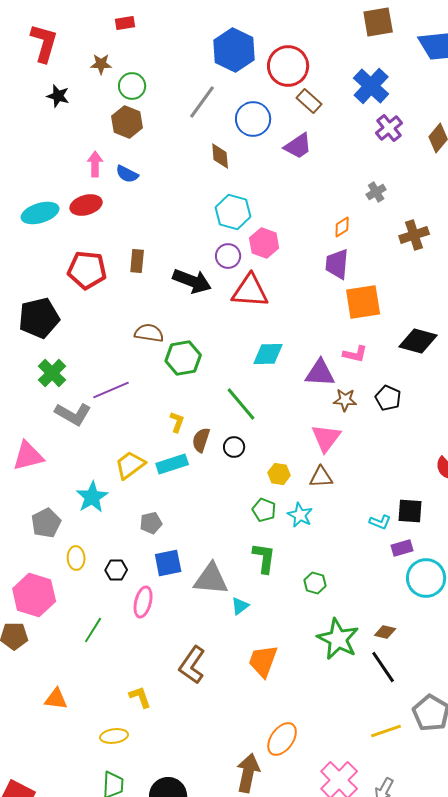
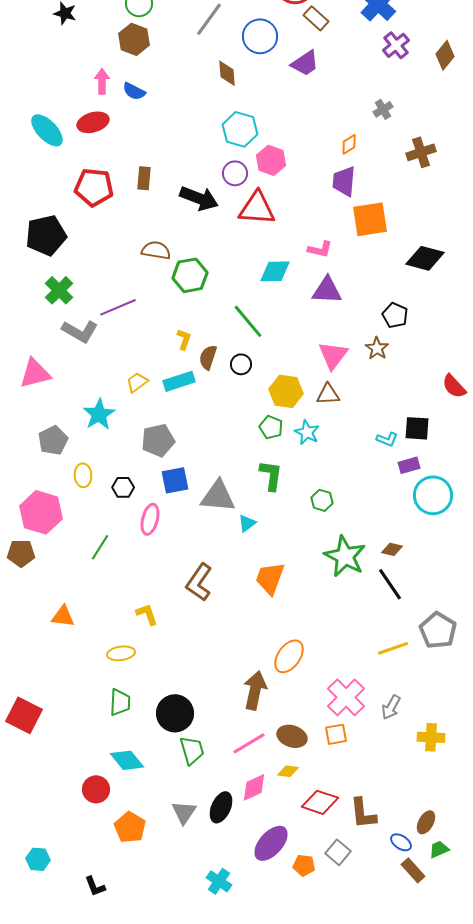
cyan ellipse: (40, 213) -> (47, 130), turned 63
pink L-shape: (355, 354) -> (320, 249), moved
brown star: (345, 400) -> (377, 348), moved, turned 30
yellow trapezoid: (130, 465) -> (137, 382), size x0.7
yellow hexagon: (279, 474) -> (286, 391), size x1.5
gray pentagon: (151, 523) -> (158, 440), size x1.5

